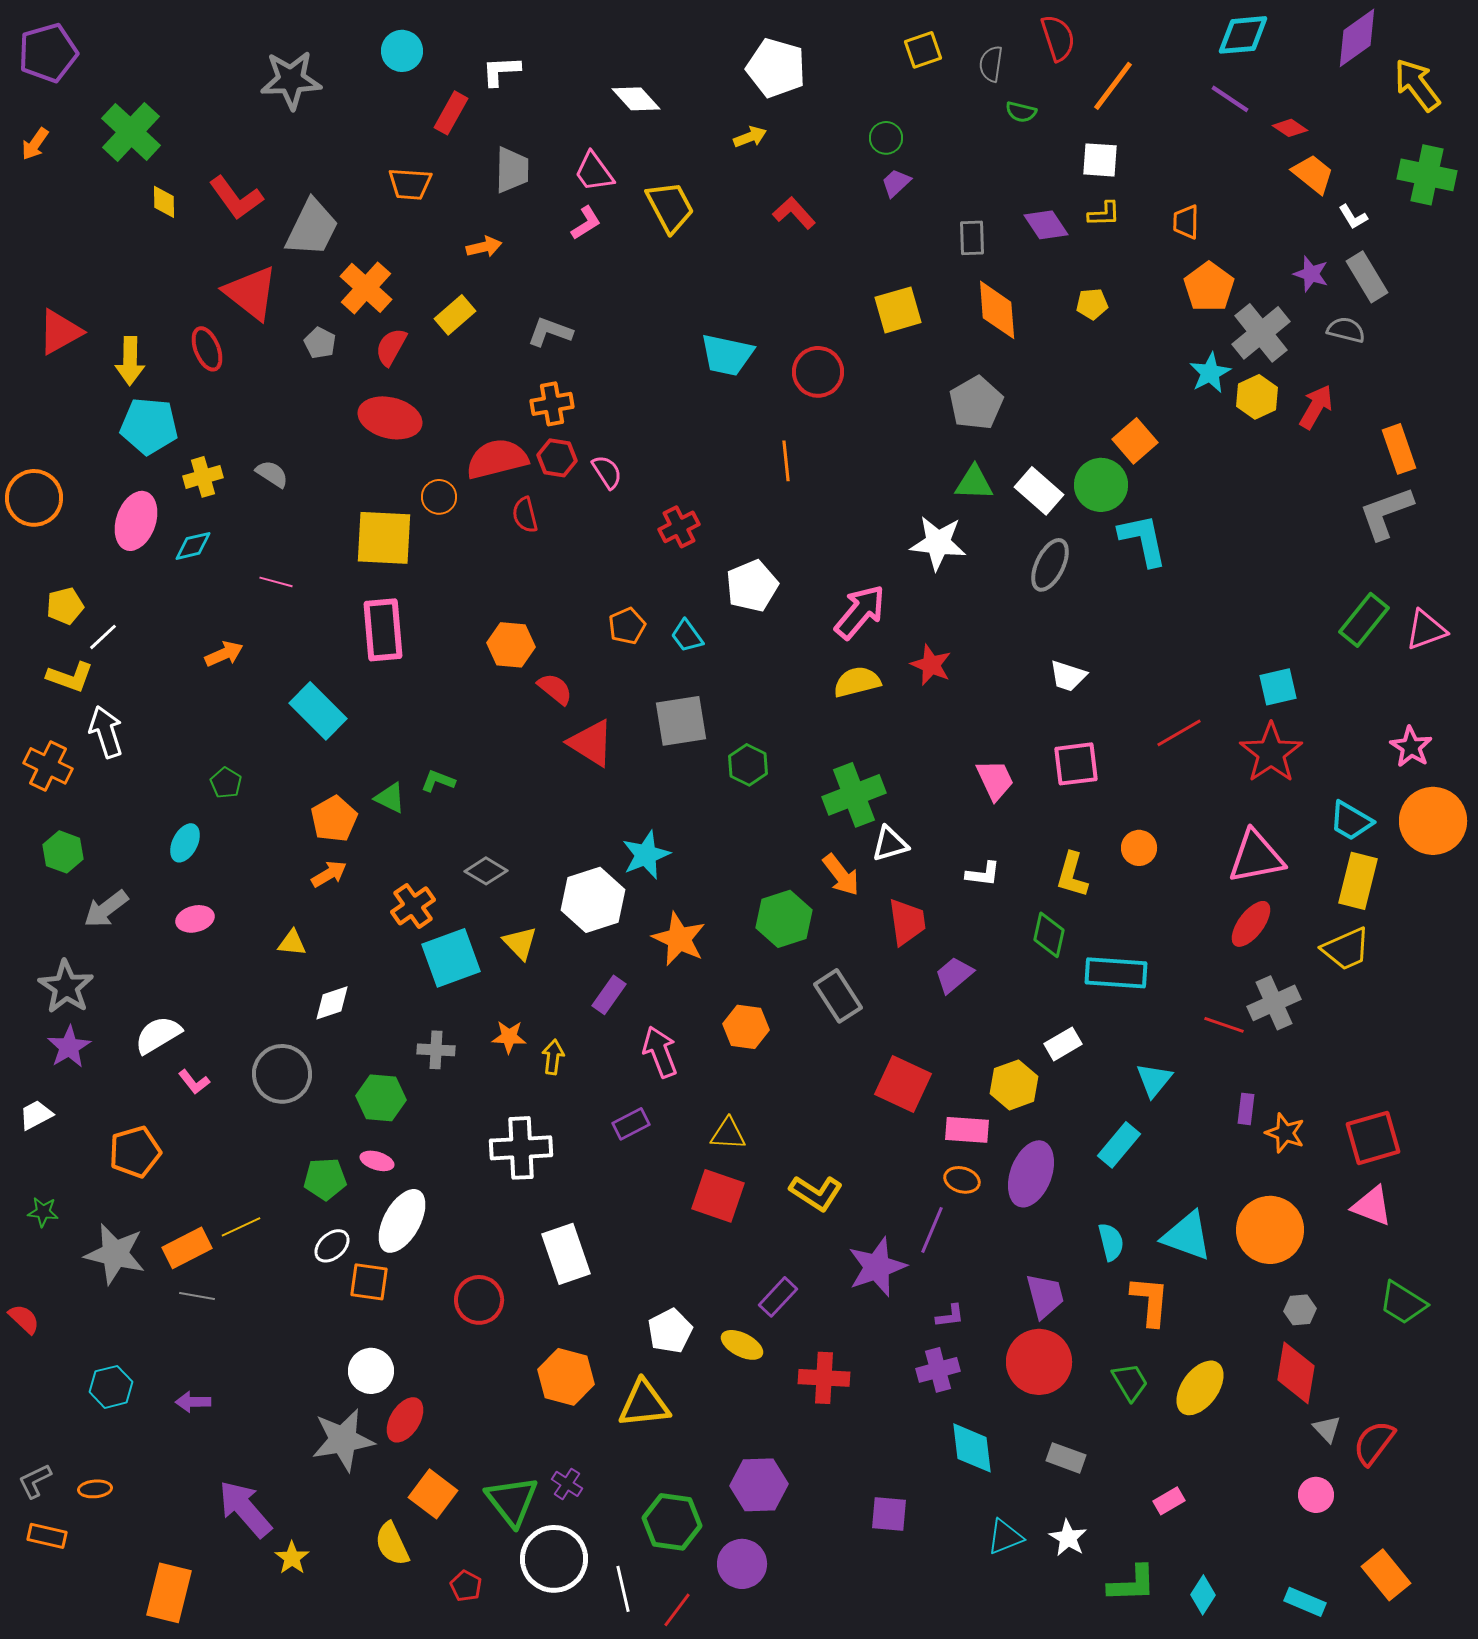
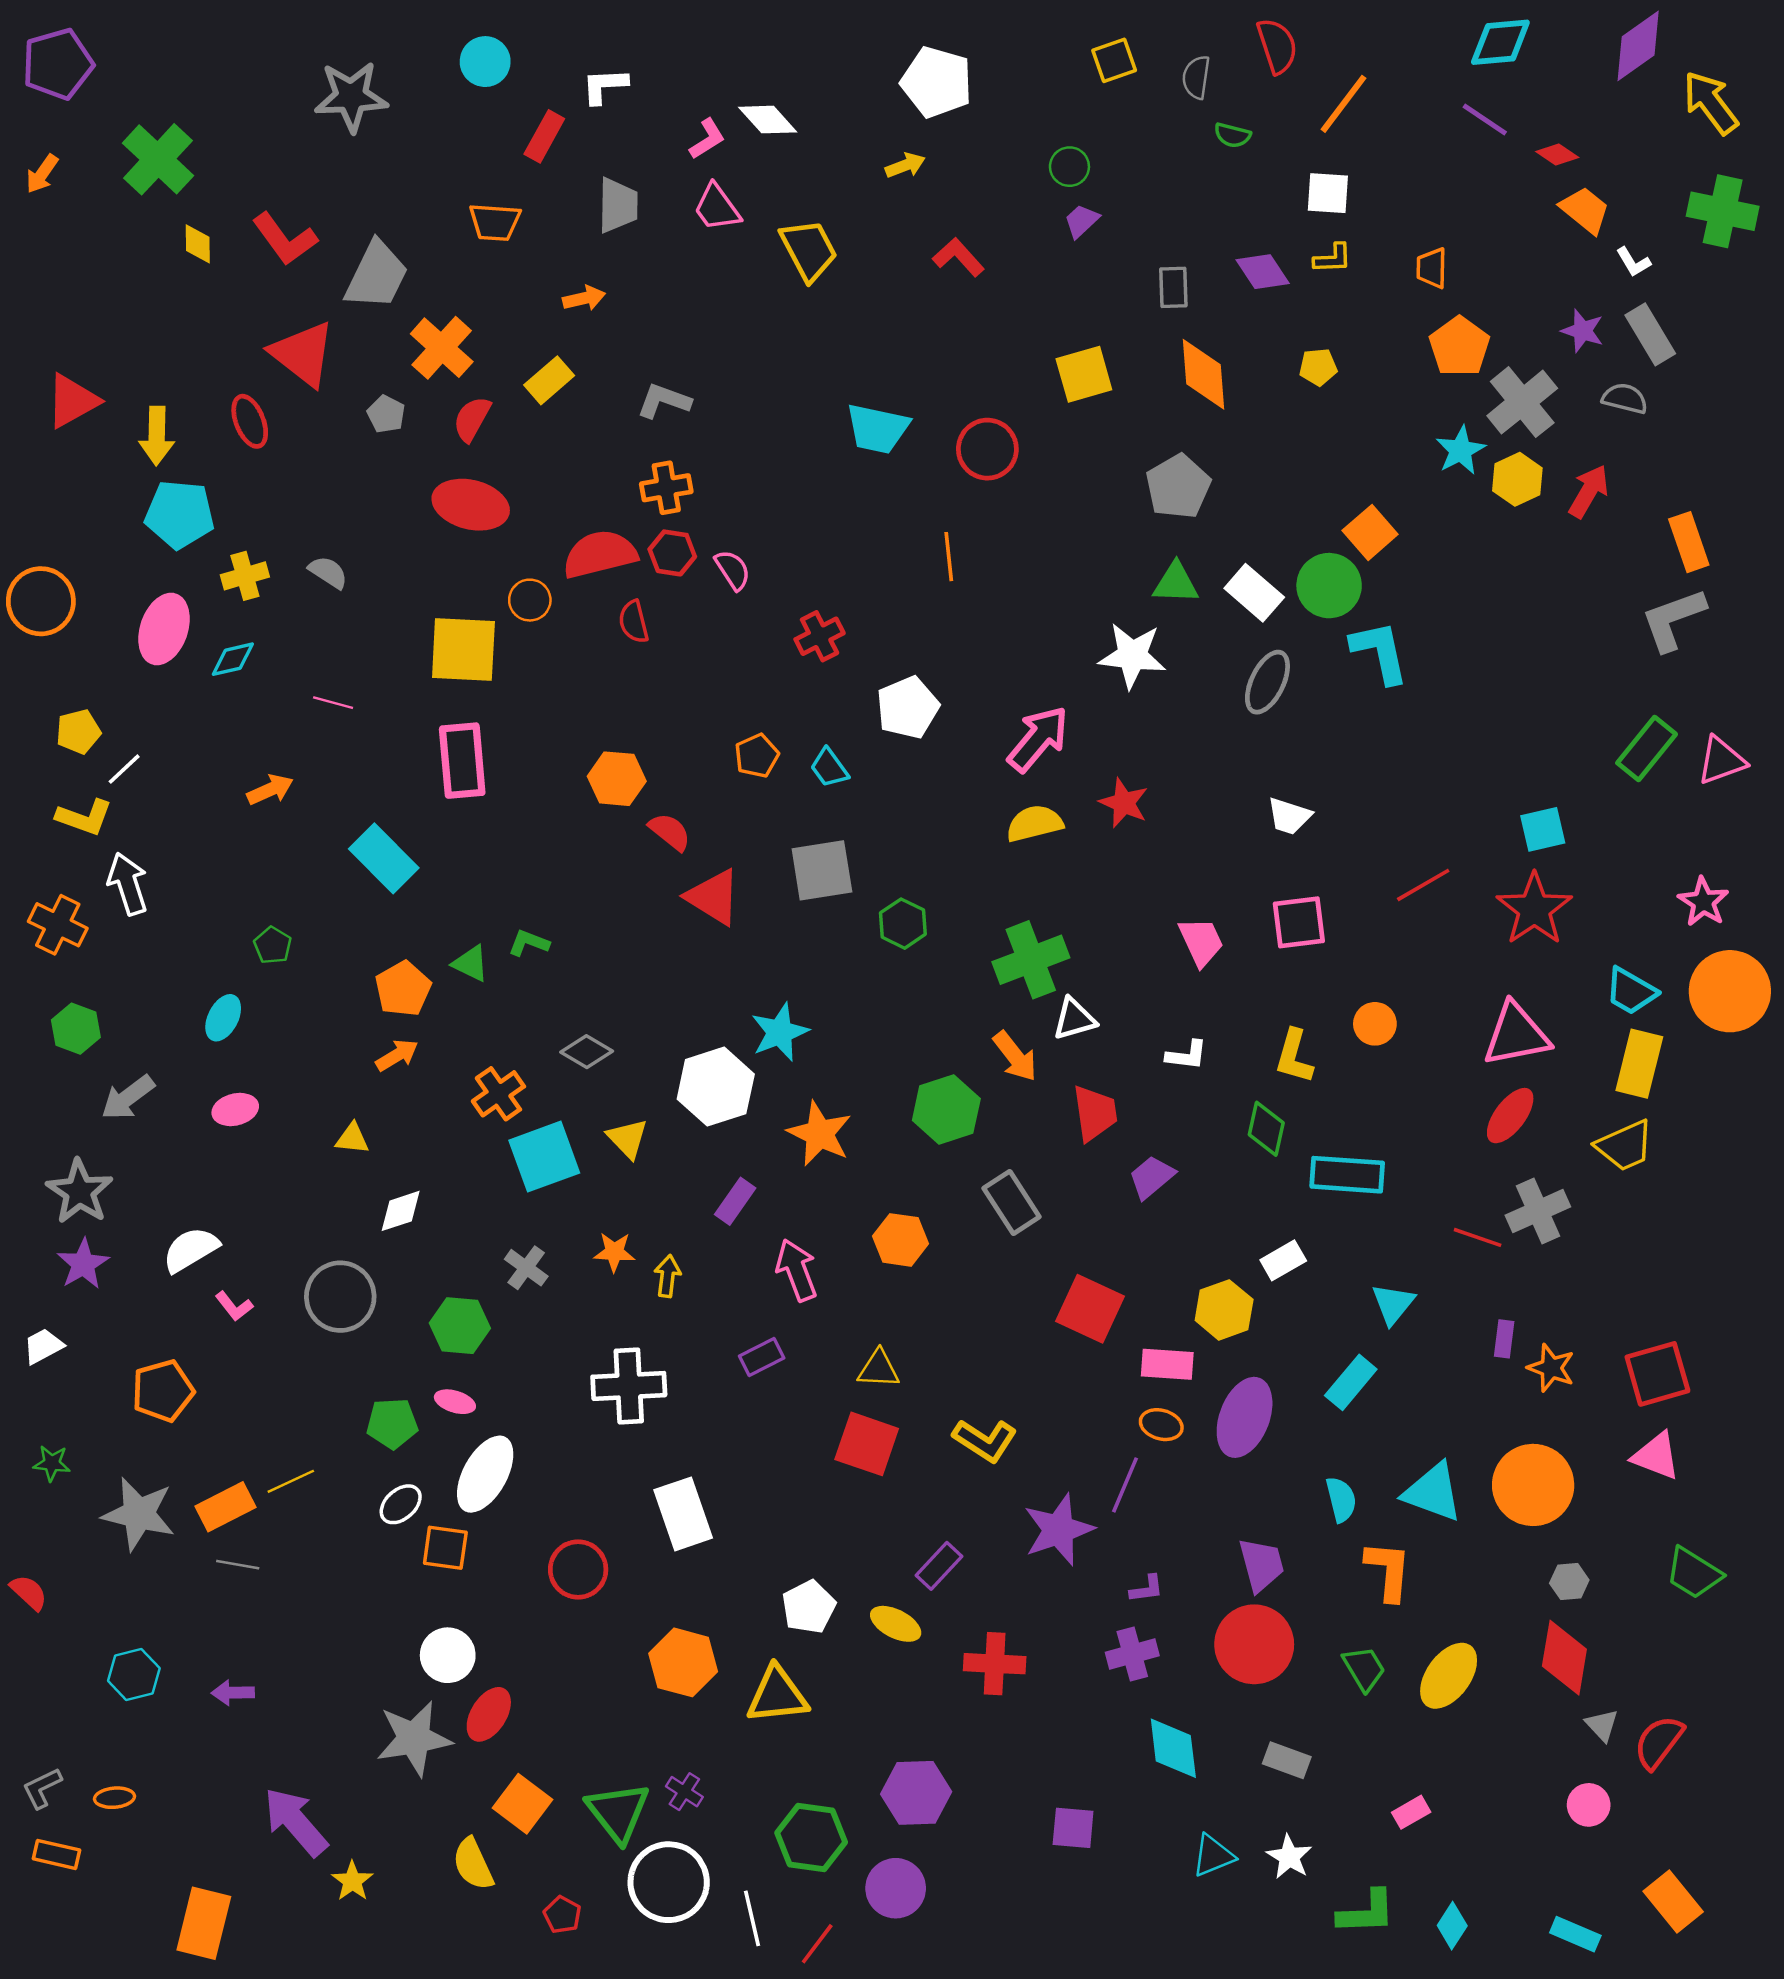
pink L-shape: (586, 223) -> (707, 139), moved
gray cross: (436, 1050) -> (526, 1268), turned 33

